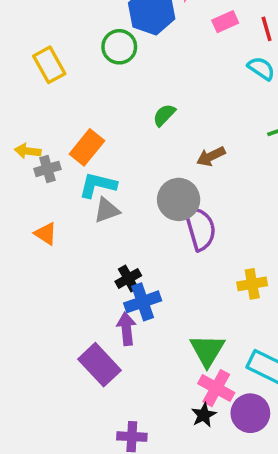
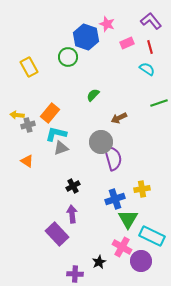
blue cross: (143, 302) -> (115, 199), moved
green triangle: (207, 350) -> (128, 219), moved
black star: (204, 415) -> (99, 262), moved

